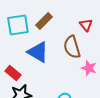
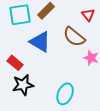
brown semicircle: (72, 47) -> (74, 37), turned -35

